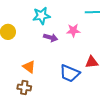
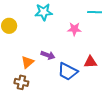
purple arrow: (51, 38) -> (48, 55), moved
orange triangle: (29, 67) -> (28, 62), turned 40

